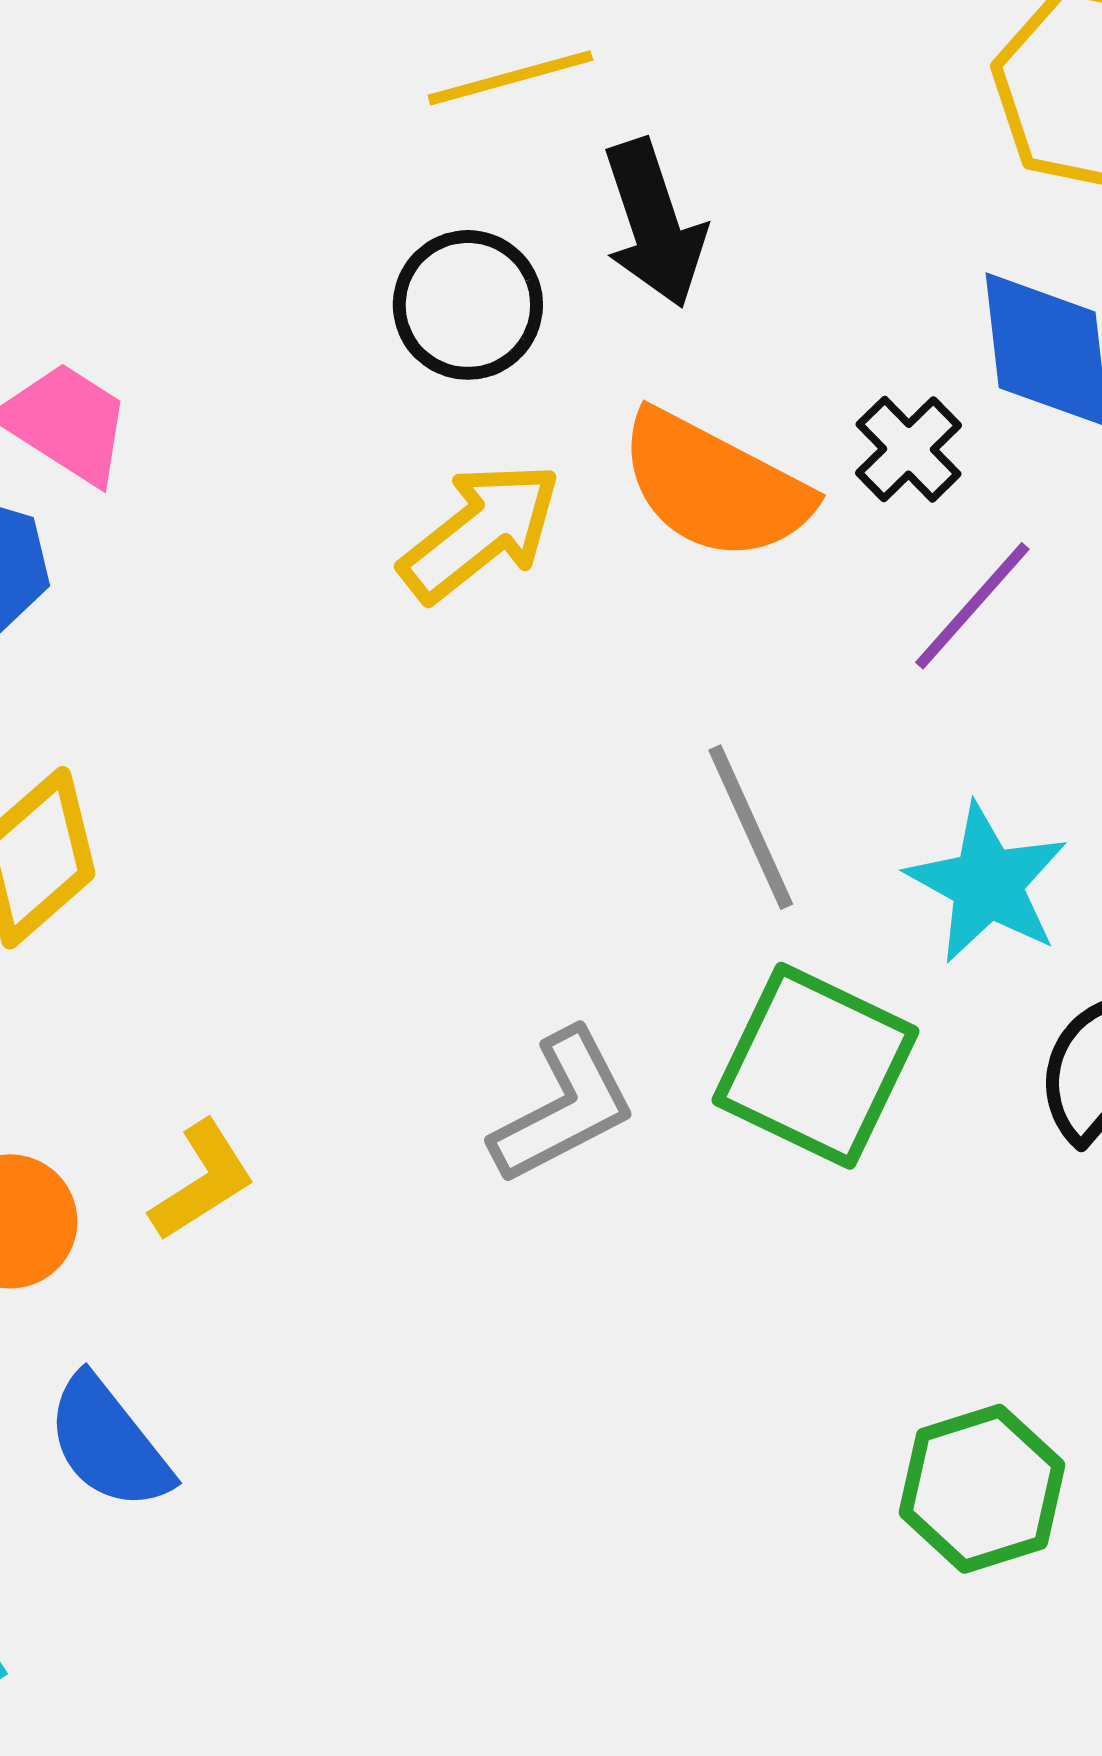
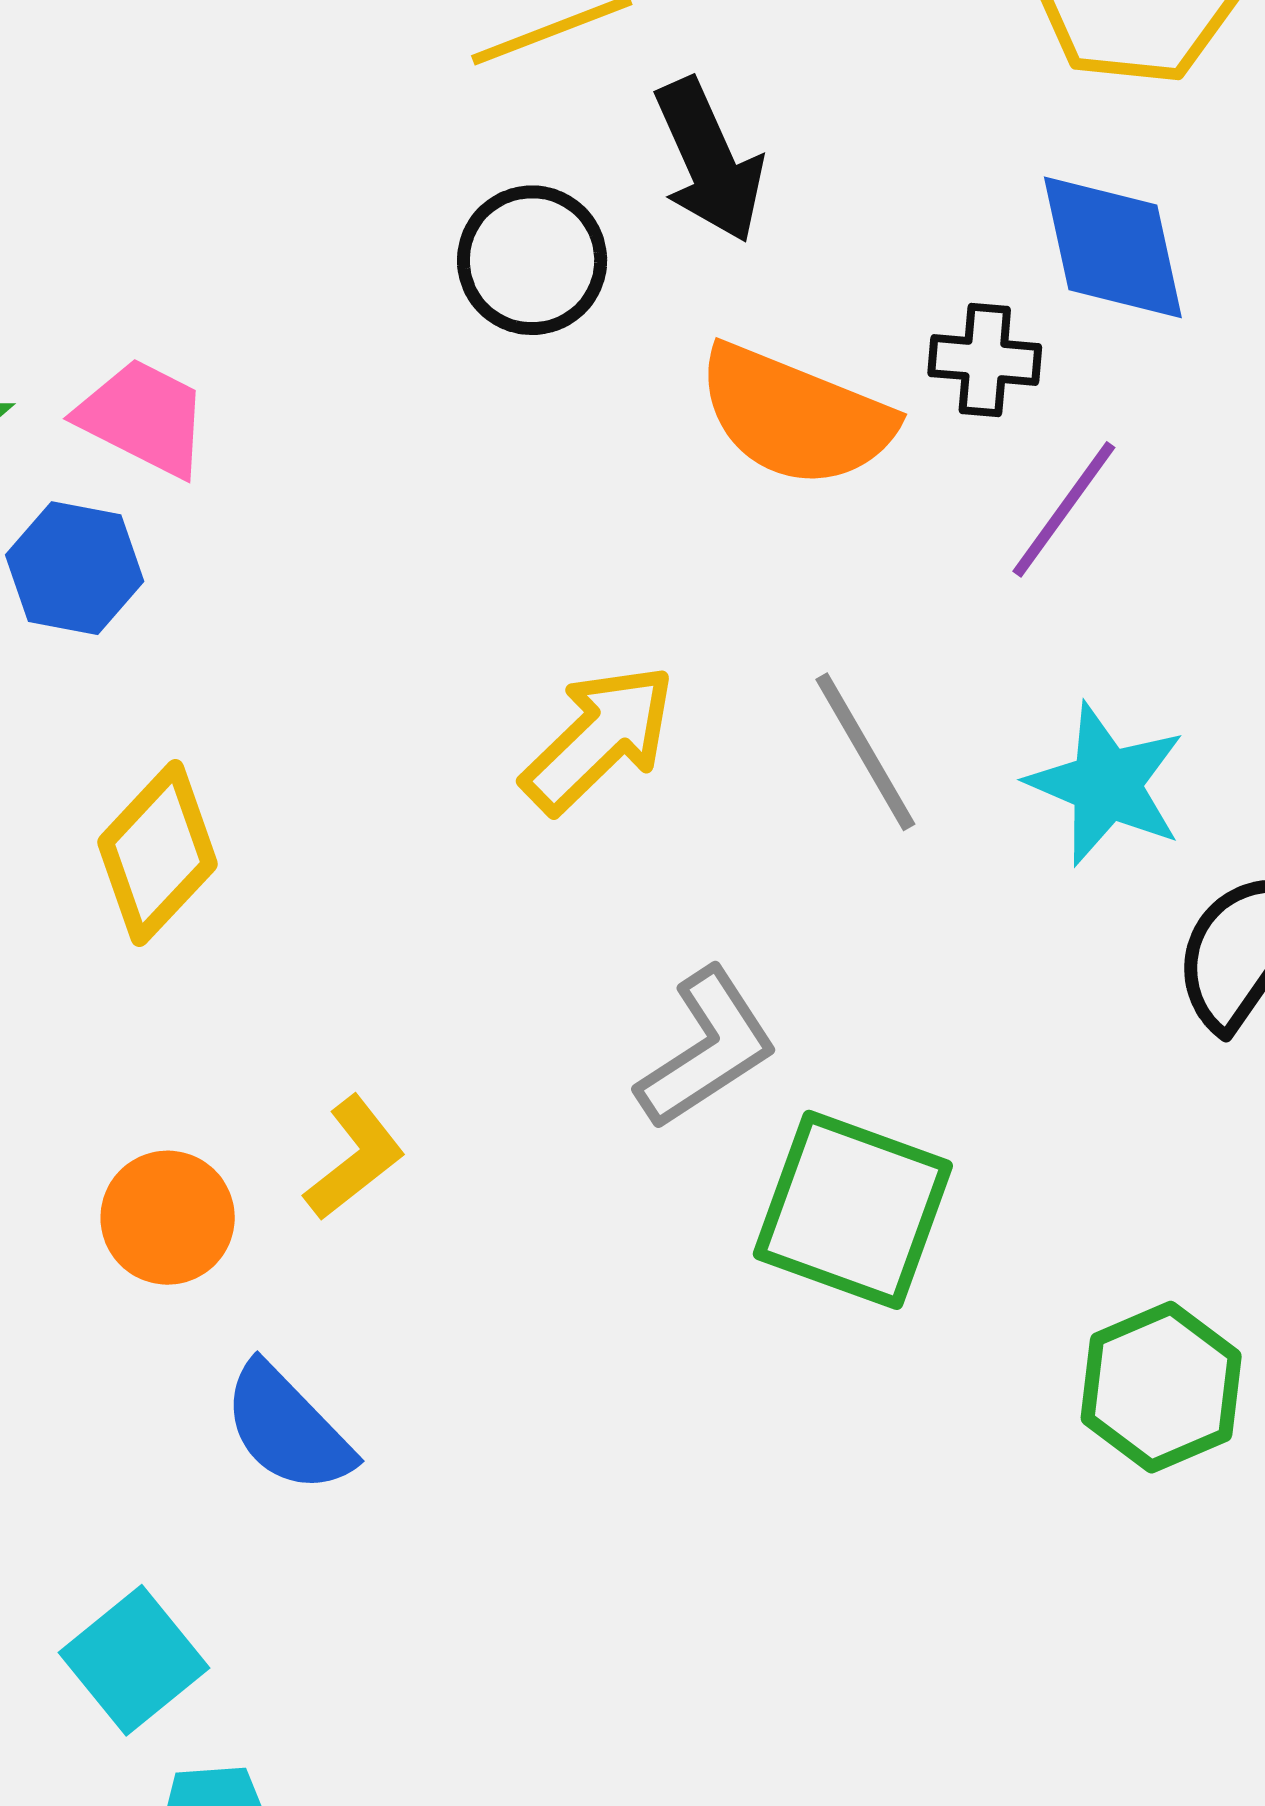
black cross: (909, 449) -> (985, 360), turned -35
yellow arrow: (480, 532) -> (599, 739), moved
green square: (816, 1066) -> (853, 1210), moved

